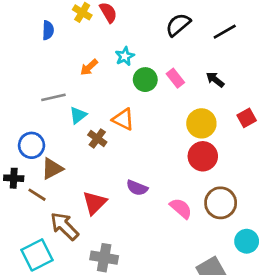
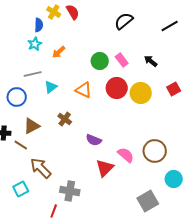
blue semicircle: (48, 30) -> (39, 25), moved
black line: (225, 32) -> (170, 26), moved
cyan star: (125, 56) -> (35, 44), moved
brown cross: (97, 138) -> (65, 119), moved
blue circle: (32, 145) -> (17, 97), moved
red circle: (203, 156) -> (117, 88), moved
red triangle: (95, 203) -> (105, 168), moved
cyan square: (37, 255) -> (21, 189), size x0.7

